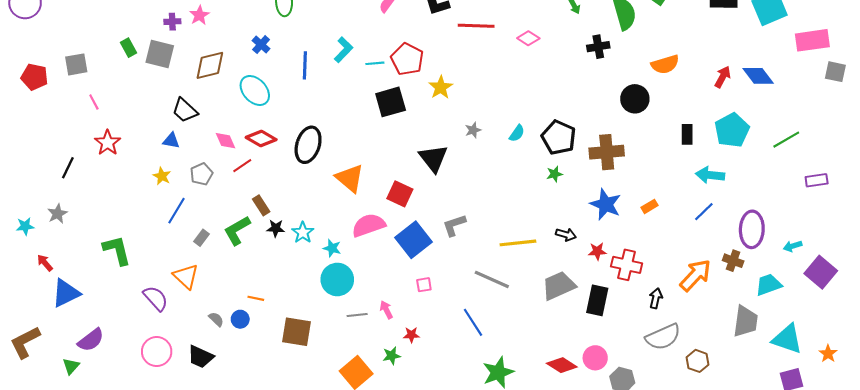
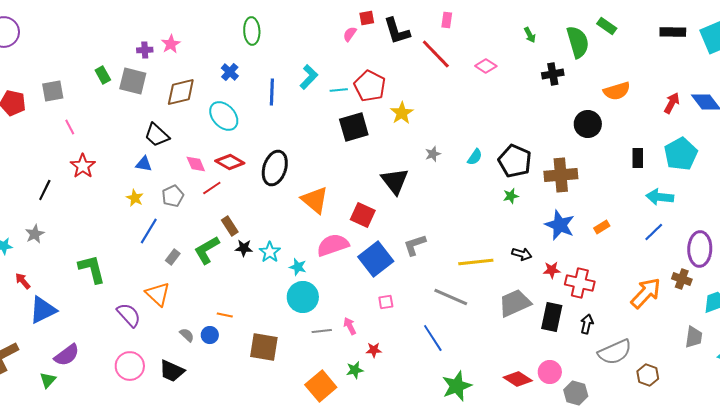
red line: (476, 26) -> (436, 54), turned 44
black arrow: (656, 298) -> (587, 324), moved
gray trapezoid: (746, 321) -> (694, 337), size x0.7

